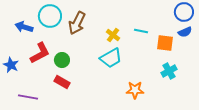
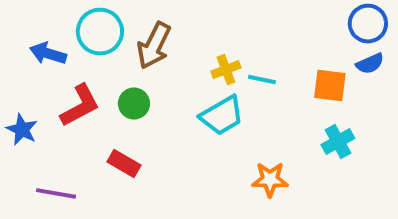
cyan line: (141, 31) -> (262, 80), moved
yellow cross: (113, 35) -> (226, 70), turned 32
green circle: (62, 60) -> (134, 104), moved

